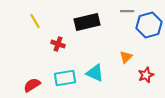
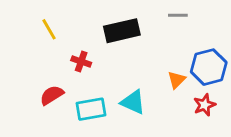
blue hexagon: (149, 25) -> (209, 67), moved
red semicircle: (32, 85) -> (52, 95), moved

